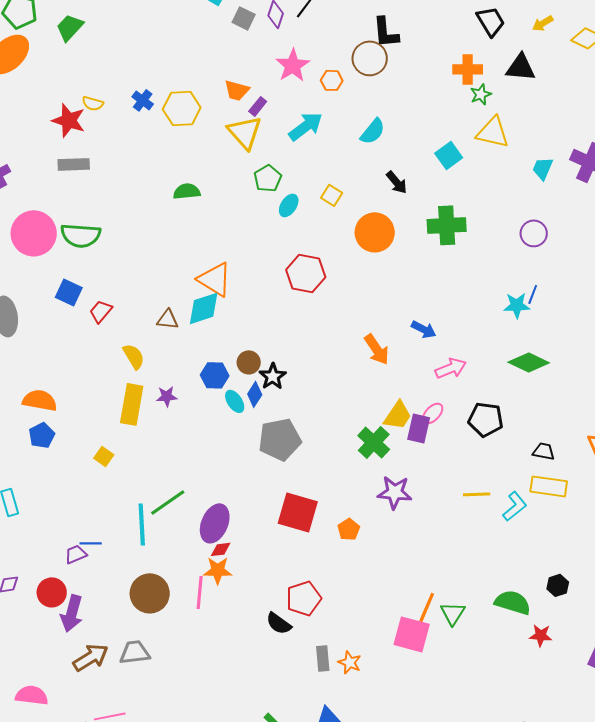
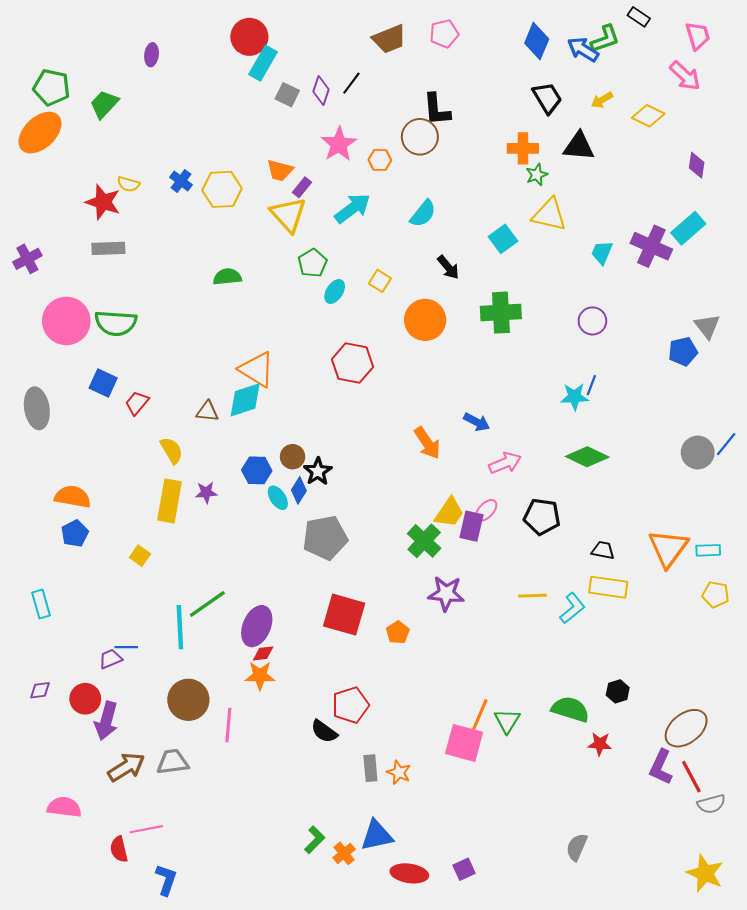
pink line: (200, 592) -> (228, 725), moved

